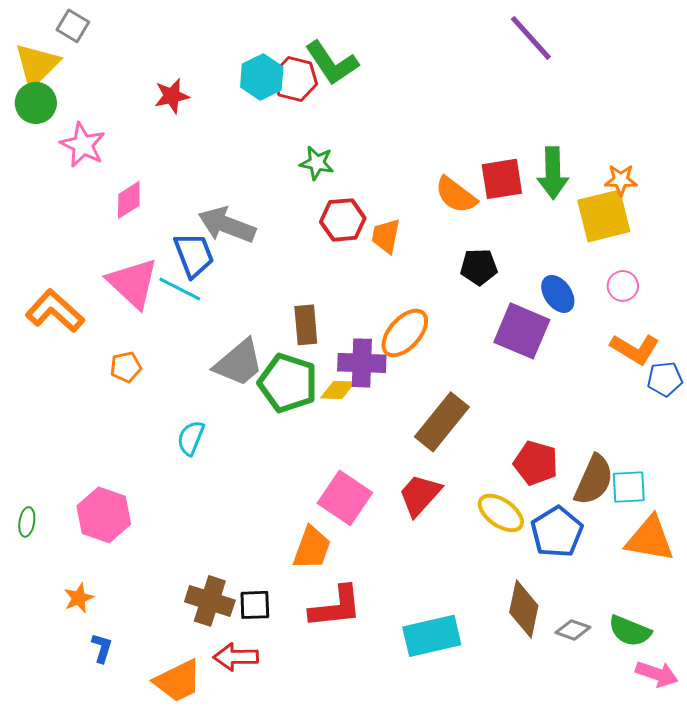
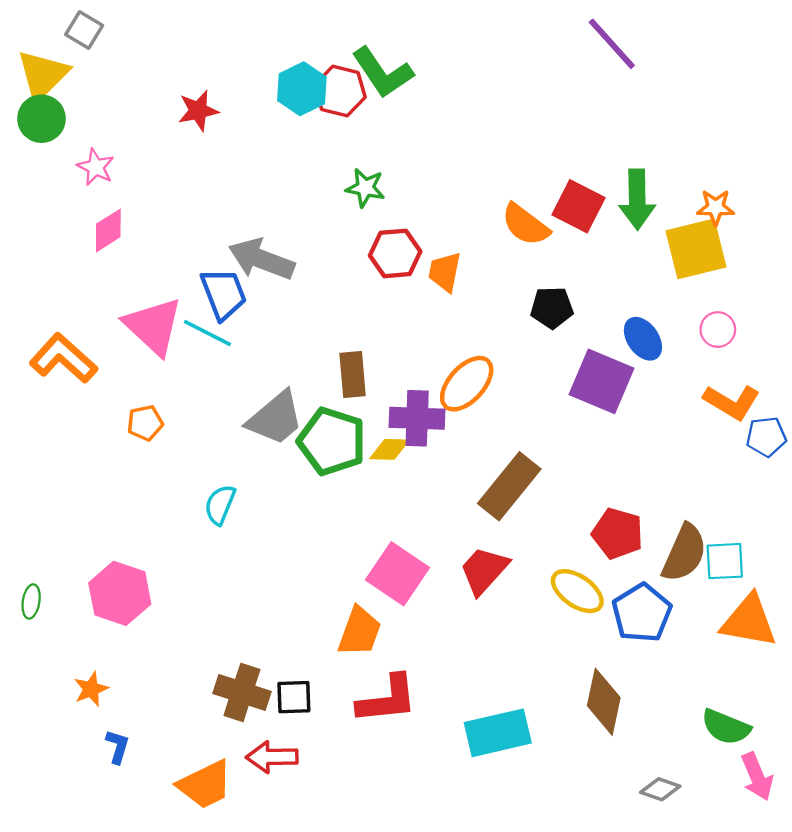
pink star: (83, 145) -> (96, 167), size x0.7
red square: (502, 179) -> (578, 206), turned 36
pink diamond: (129, 200) -> (108, 230), moved
gray diamond: (573, 630) -> (660, 789), moved
pink arrow: (657, 674) -> (757, 777), turned 48

